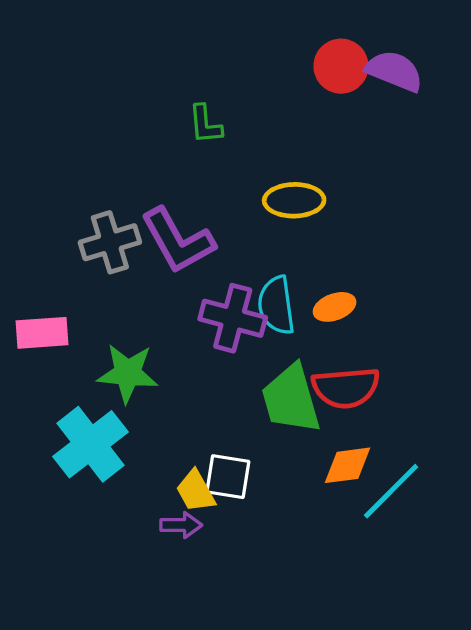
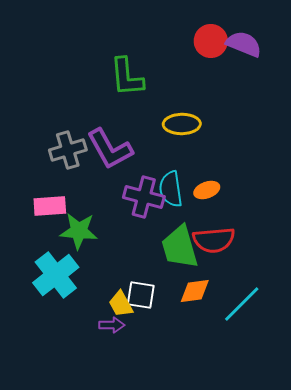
green L-shape: (205, 124) -> (127, 77), size x1.6
pink rectangle: (42, 333) -> (50, 206), moved
orange diamond: (347, 465) -> (195, 291), moved

